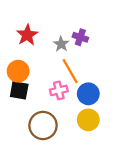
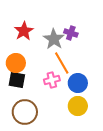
gray star: (61, 44) -> (54, 39), size x1.5
brown circle: (43, 125) -> (25, 112), moved

